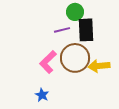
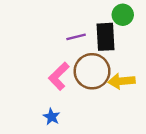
green circle: (75, 12) -> (123, 15), moved

